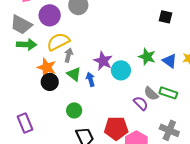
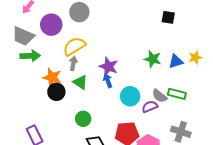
yellow semicircle: (58, 42) -> (74, 46), moved
blue triangle: (170, 61) -> (176, 61), turned -49
cyan circle: (121, 70) -> (130, 96), moved
blue arrow: (90, 79) -> (108, 81), moved
purple semicircle: (141, 103) -> (150, 107), turned -63

